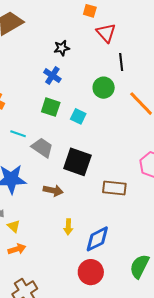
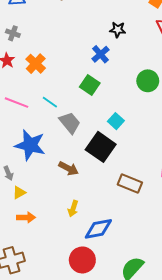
cyan square: (78, 116) -> (116, 121), moved
yellow triangle: (14, 226) -> (19, 193), turned 32
orange arrow: (17, 249) -> (26, 217), moved

